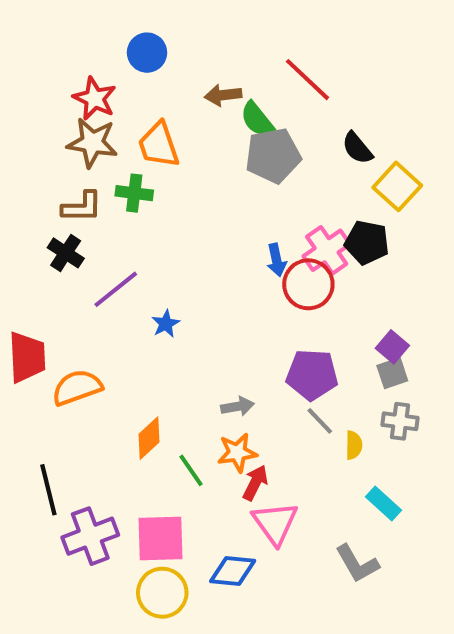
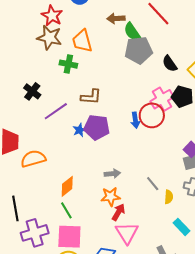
black semicircle: (357, 148) -> (170, 64), moved
brown L-shape: (82, 207) -> (91, 97), moved
blue arrow: (276, 260) -> (135, 120), moved
purple pentagon: (312, 375) -> (97, 127), moved
green line: (191, 470) -> (66, 210), moved

